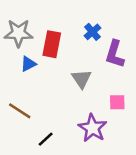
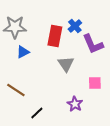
red rectangle: (52, 44) -> (55, 36), moved
purple L-shape: (115, 54) -> (93, 44), turned -40
purple star: (92, 128) -> (75, 104), size x0.7

